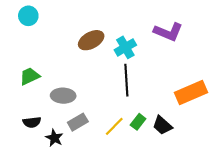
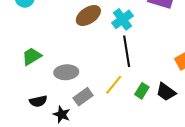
yellow line: (114, 126) -> (114, 85), moved

